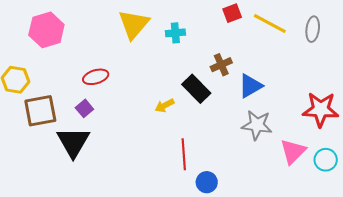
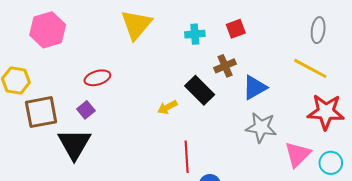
red square: (232, 13) -> (236, 29), moved
yellow line: (270, 23) -> (310, 68), moved
cyan cross: (175, 33) -> (195, 34), moved

